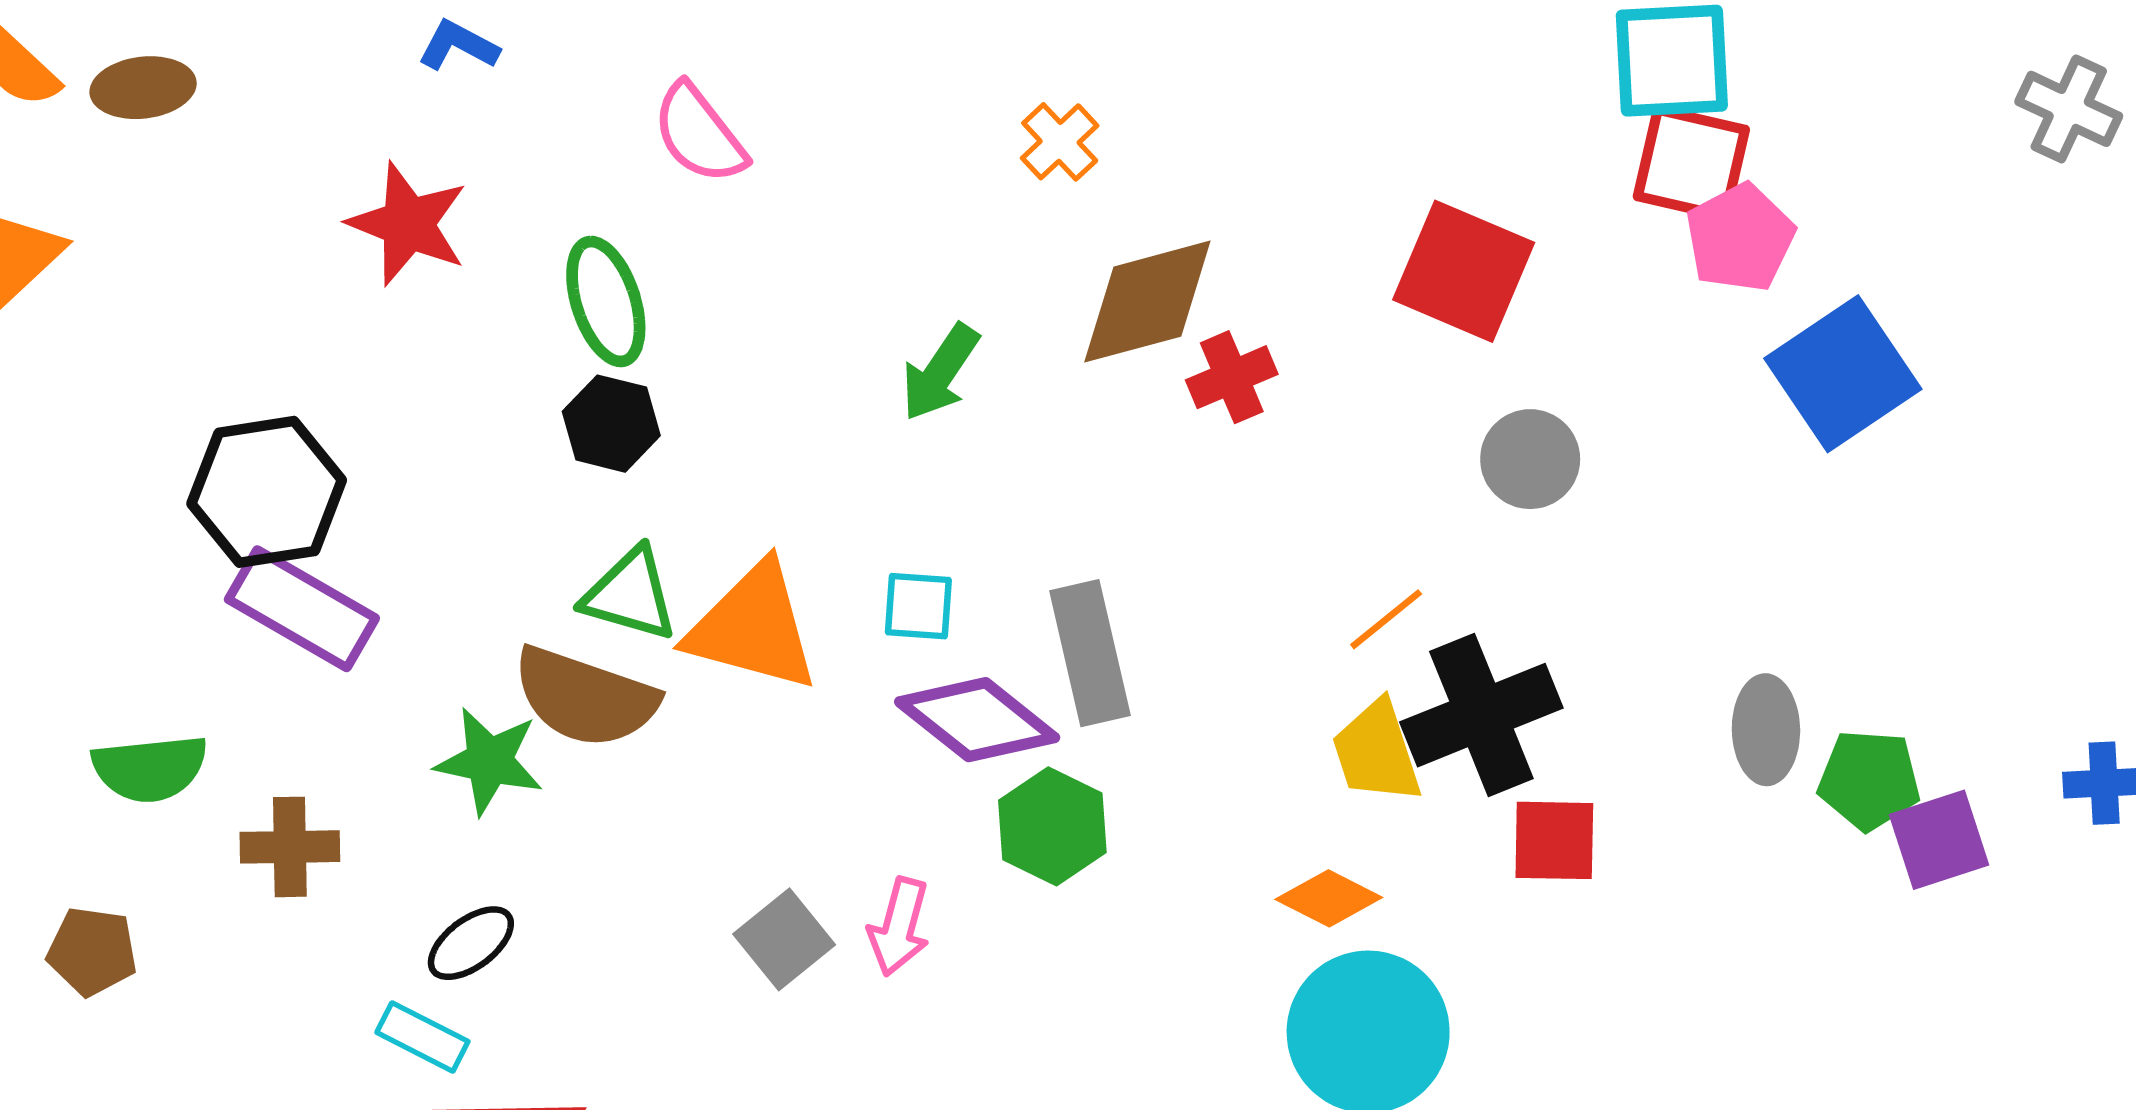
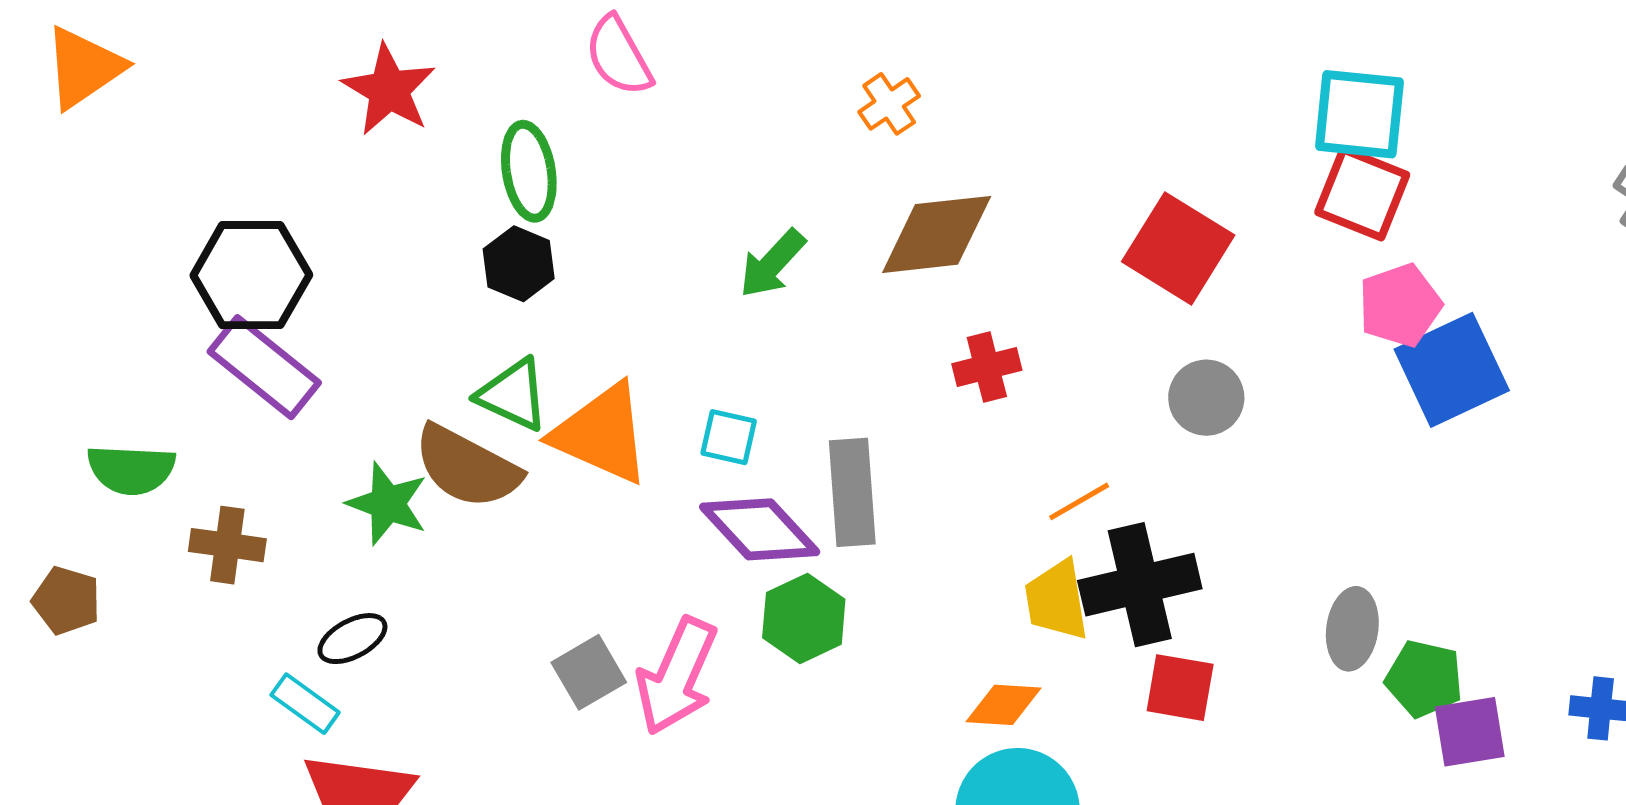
pink pentagon: (1740, 238) -> (1400, 305), moved
red cross: (1232, 377) -> (987, 367), moved
orange diamond: (1329, 898) -> (1003, 705), turned -32
pink arrow: (899, 927) -> (677, 676), size x1.6

